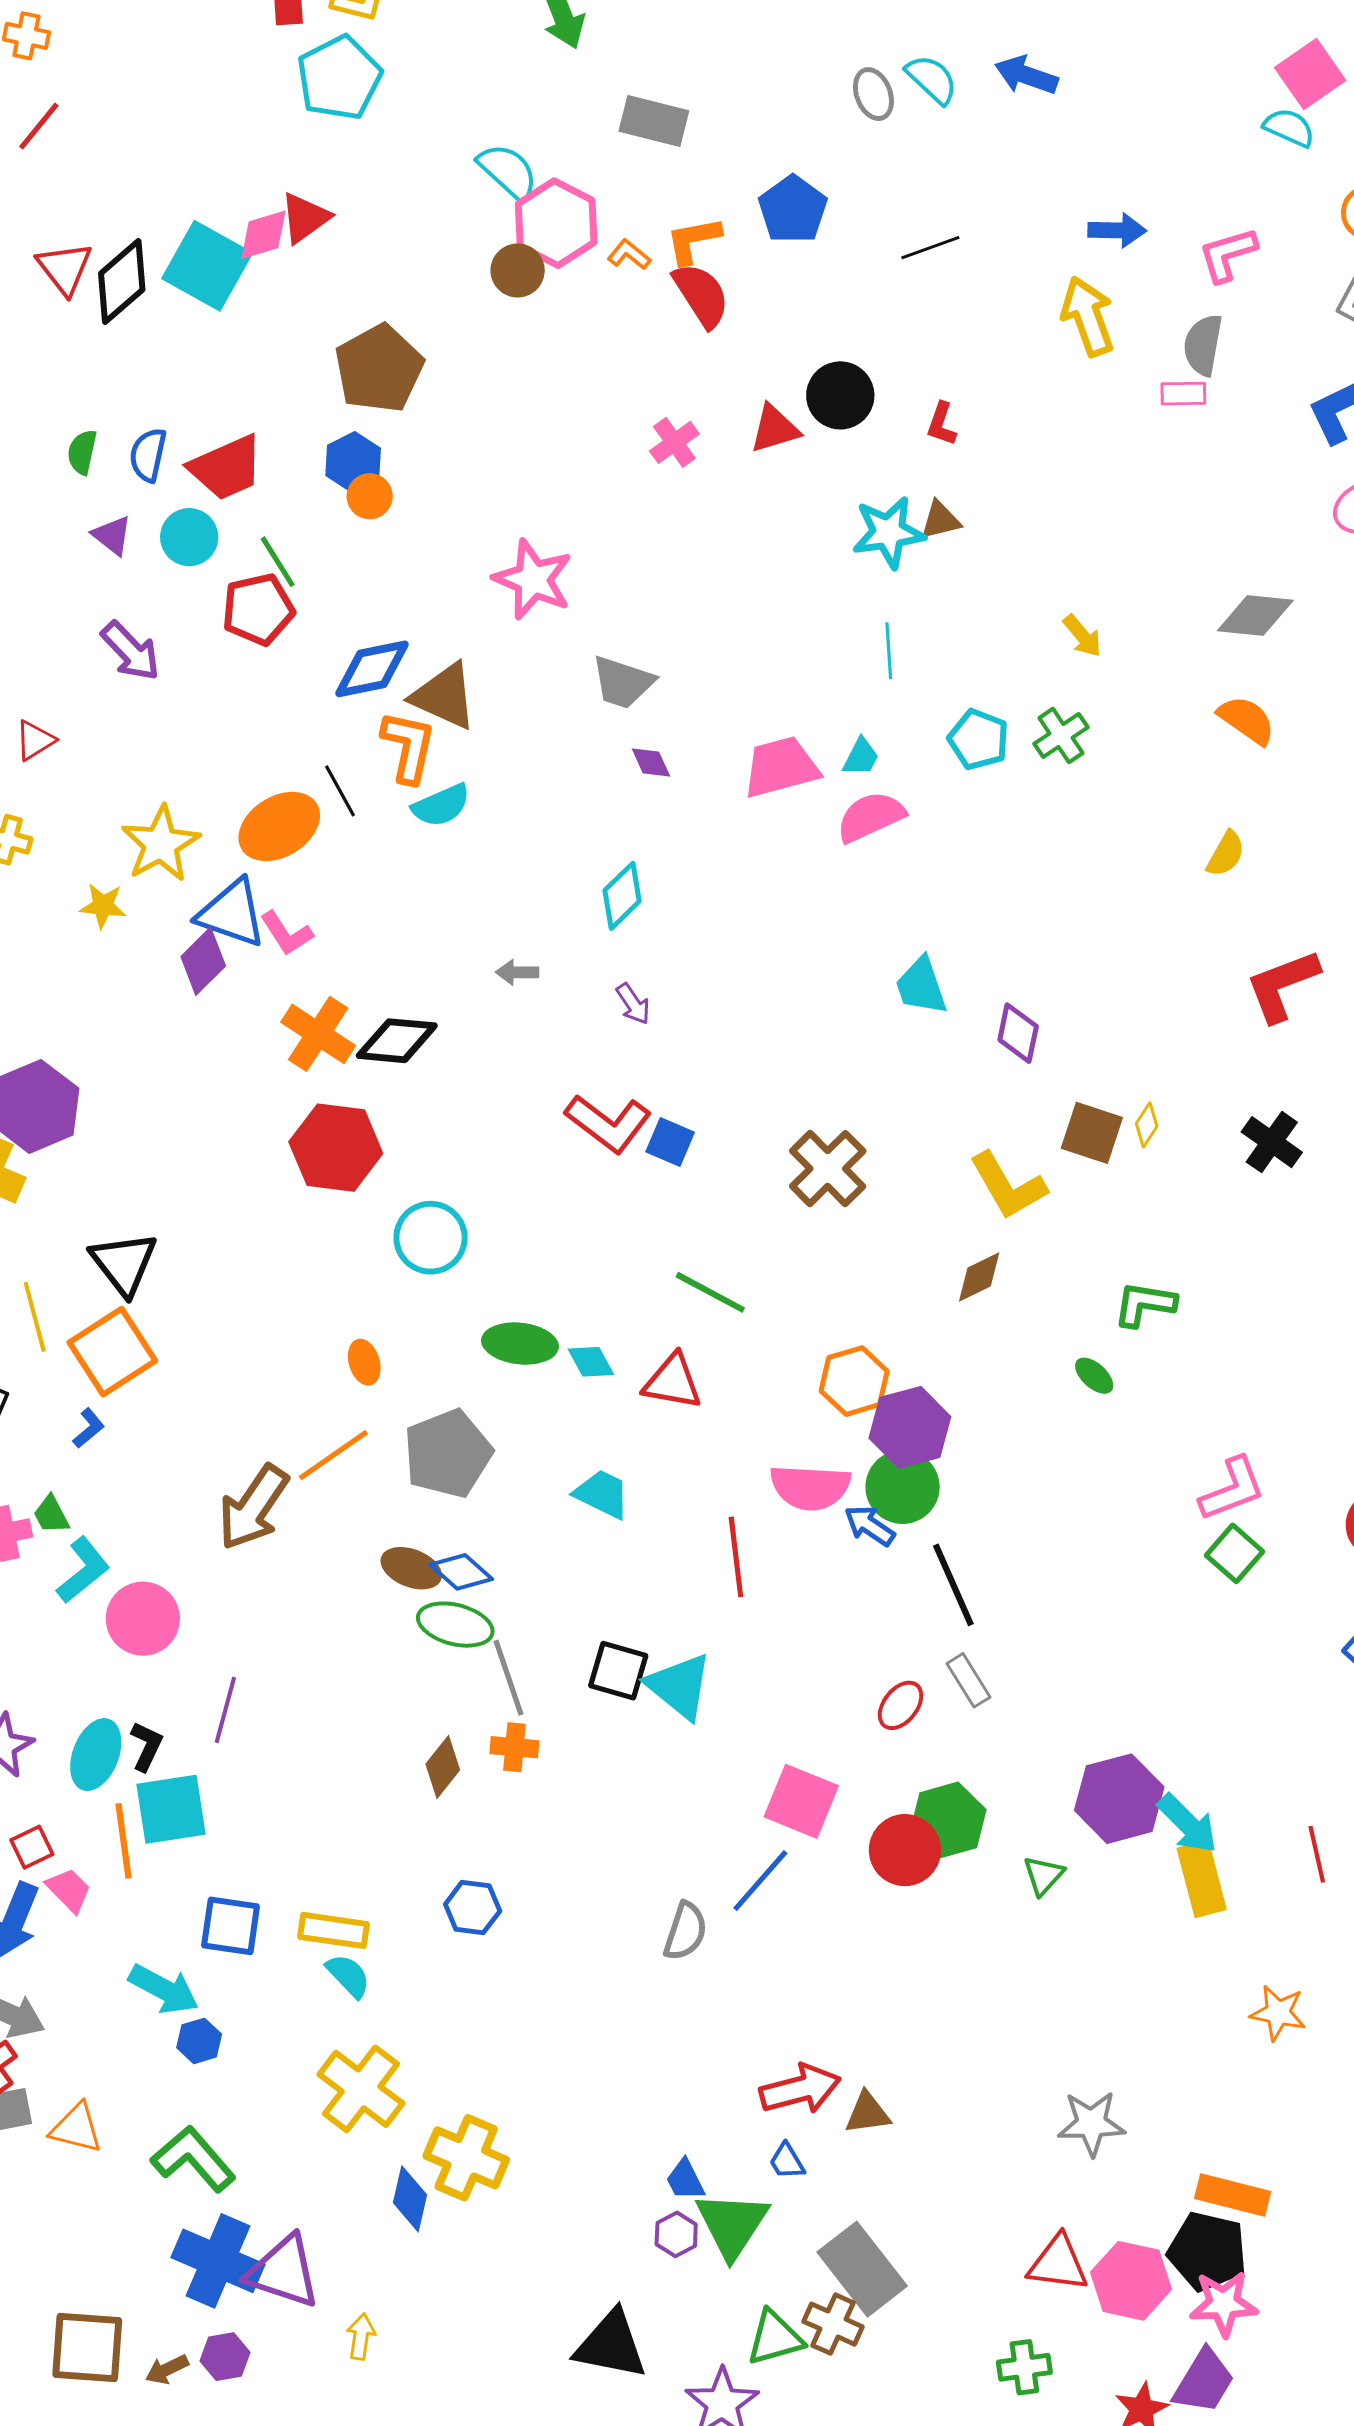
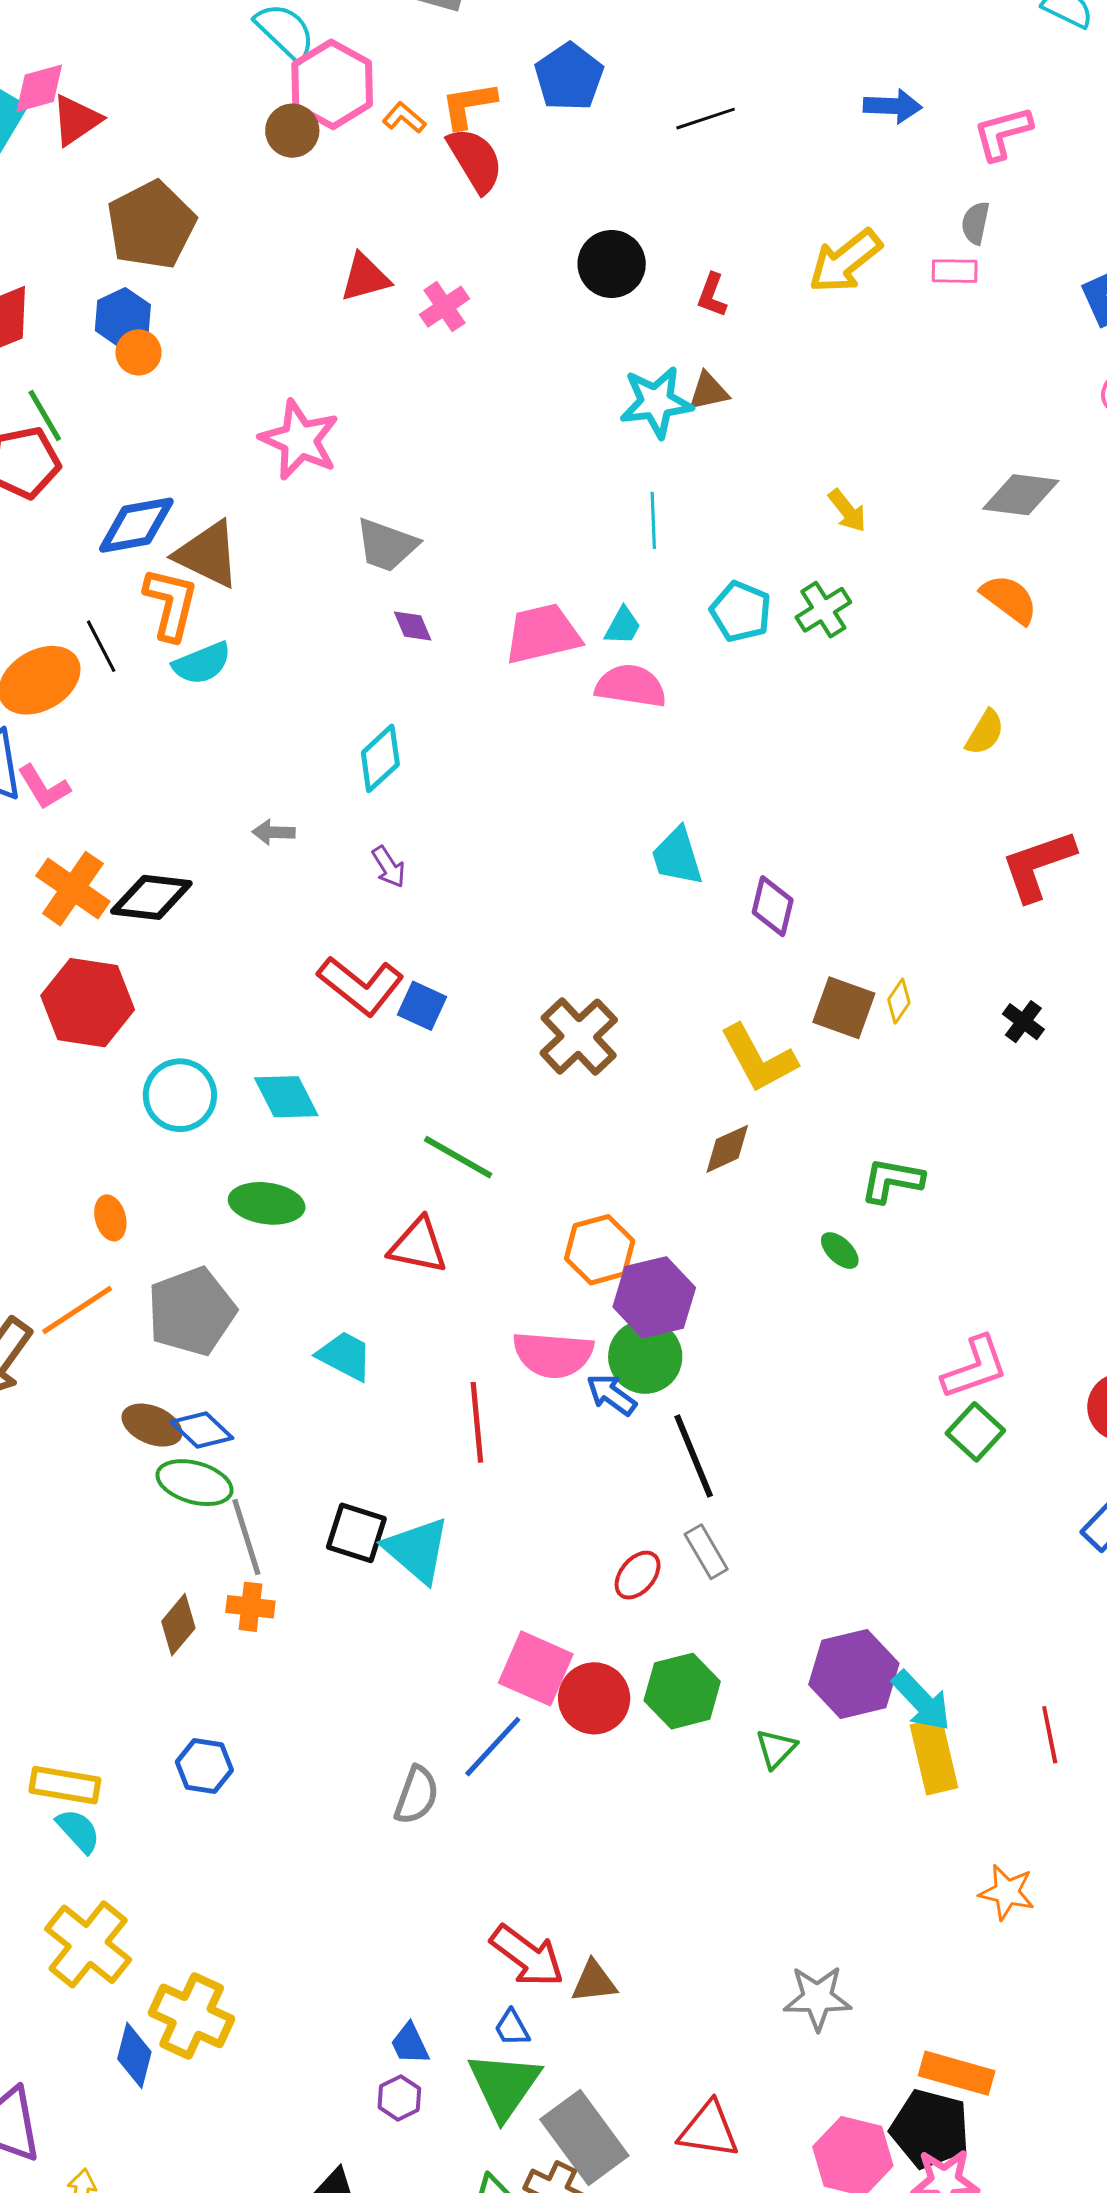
red triangle: (305, 218) -> (76, 120), moved
yellow arrow: (1088, 316) -> (845, 261), moved, turned -110
gray semicircle: (1203, 345) -> (975, 223), size x0.7
red triangle: (775, 429) -> (365, 278), moved
pink semicircle: (871, 817) -> (631, 686), turned 32
black cross: (1272, 1142) -> (1023, 1022), size x0.7
cyan diamond: (591, 1362) -> (286, 1097), moved, size x1.4
red circle: (905, 1850) -> (594, 1698), moved
red arrow: (800, 2089) -> (527, 1956), turned 50
green triangle: (732, 2224) -> (504, 2085), moved
red triangle: (1058, 2263) -> (709, 2130), moved

